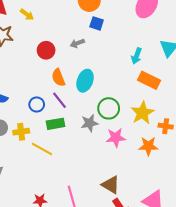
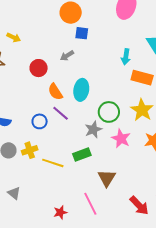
green rectangle: (55, 124) -> (82, 154), moved
pink star: (116, 138) -> (121, 138), turned -30
brown triangle: (111, 185) -> (107, 178), moved, turned 42

